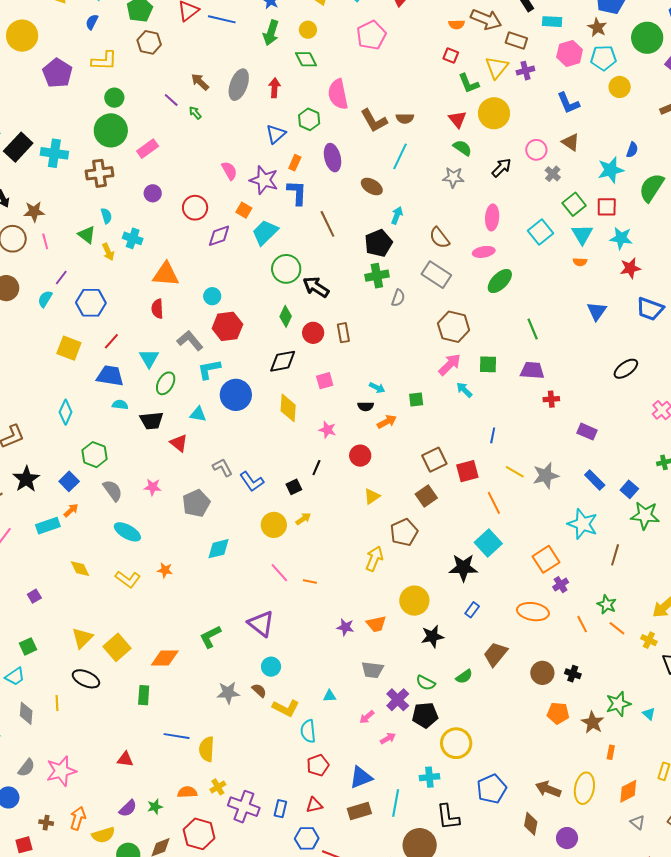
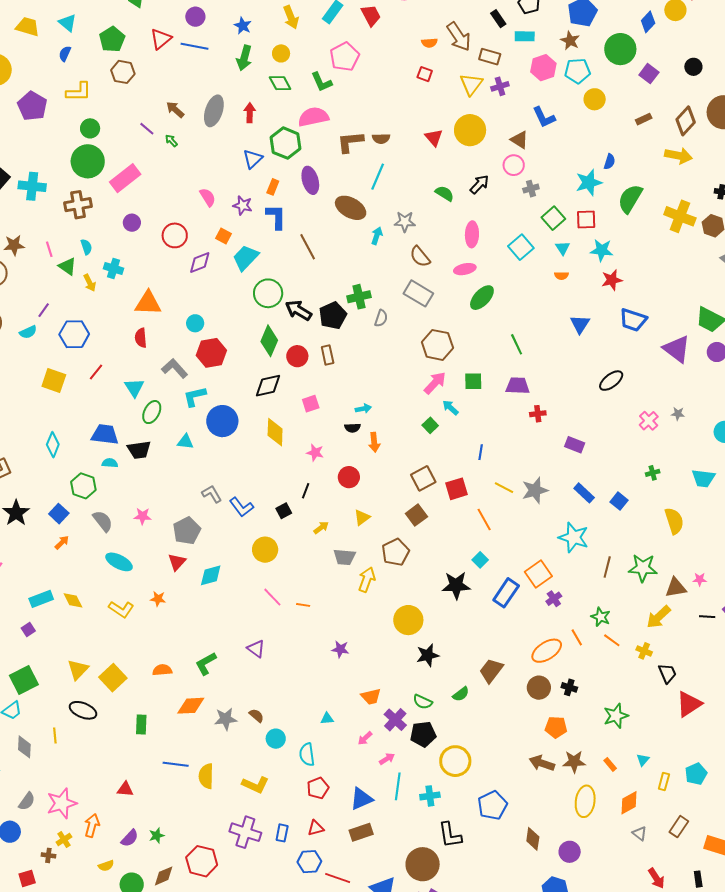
brown arrow: (486, 19) -> (459, 37), turned 36
green L-shape: (469, 83) -> (322, 82), moved
pink semicircle: (338, 94) -> (313, 117), turned 92
green hexagon: (309, 119) -> (285, 143), size x1.4
brown L-shape: (374, 121) -> (350, 142), turned 116
brown triangle: (571, 142) -> (519, 140), moved
green semicircle: (462, 148) -> (445, 193), moved
pink rectangle: (148, 149) -> (125, 178), size x1.4
gray cross: (553, 174) -> (531, 189), turned 35
gray star: (453, 177) -> (405, 222), moved
purple star: (264, 180) -> (243, 205), size x0.7
brown ellipse: (372, 187) -> (351, 208), size x1.4
cyan triangle: (582, 234) -> (563, 248), size x0.7
pink line: (45, 241) -> (49, 249), moved
black pentagon: (379, 243) -> (333, 315), moved
cyan semicircle: (45, 299) -> (28, 332), turned -144
green diamond: (286, 316) -> (269, 341), size x1.4
blue trapezoid: (110, 376) -> (105, 434), moved
cyan arrow: (377, 388) -> (363, 409), turned -35
green square: (416, 399) -> (430, 425), moved, turned -35
cyan semicircle: (120, 405) -> (110, 463), moved
orange arrow: (387, 422) -> (374, 442), turned 114
red triangle: (179, 443) -> (177, 562), moved, turned 36
green star: (645, 515) -> (643, 568), moved
yellow arrow: (303, 519) -> (321, 528), moved
cyan rectangle: (48, 526) -> (41, 599), moved
cyan square: (488, 543) -> (480, 560), size x0.6
blue rectangle: (472, 610) -> (506, 593), moved, size x1.8
orange ellipse: (533, 612) -> (547, 651), moved, turned -40
purple triangle: (261, 624) -> (256, 649), size x0.7
orange trapezoid: (376, 624) -> (371, 697), moved
green square: (28, 646) -> (24, 680), size x1.6
orange diamond: (165, 658) -> (191, 706), moved
cyan circle: (271, 667) -> (276, 739), moved
gray trapezoid: (372, 670) -> (345, 557), moved
yellow L-shape: (286, 708) -> (255, 785), moved
cyan triangle: (649, 714) -> (643, 760), moved, turned 32
brown star: (593, 723) -> (574, 762), moved, turned -30
orange rectangle: (611, 752) -> (610, 764), turned -48
yellow cross: (218, 787) -> (64, 840), moved
brown arrow: (548, 789) -> (542, 763), moved
orange semicircle: (187, 792) -> (162, 670), moved
cyan line: (396, 803) -> (398, 786), moved
orange arrow: (78, 818) -> (92, 825), moved
yellow semicircle: (103, 835) -> (106, 866), size x0.7

